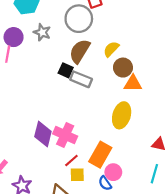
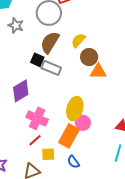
yellow ellipse: (122, 115) -> (75, 109), moved
purple diamond: (43, 134) -> (21, 91), moved, turned 45
red line: (71, 160) -> (35, 140), moved
pink circle: (113, 172) -> (83, 123), moved

